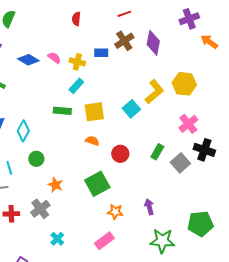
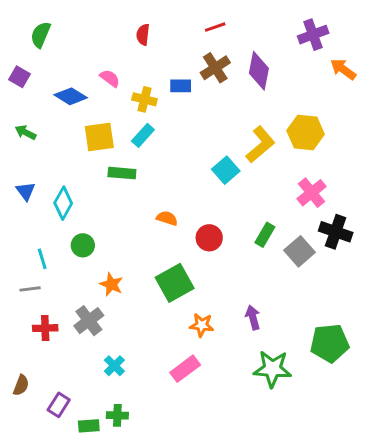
pink semicircle: (54, 58) -> (110, 78), moved
yellow square: (94, 112) -> (99, 137), moved

